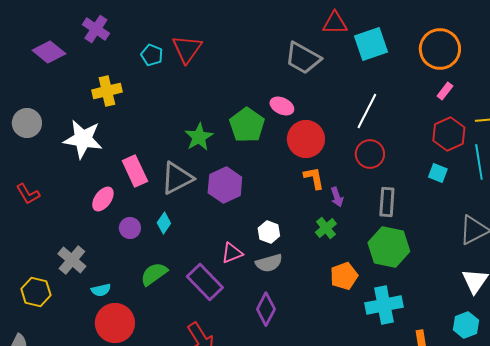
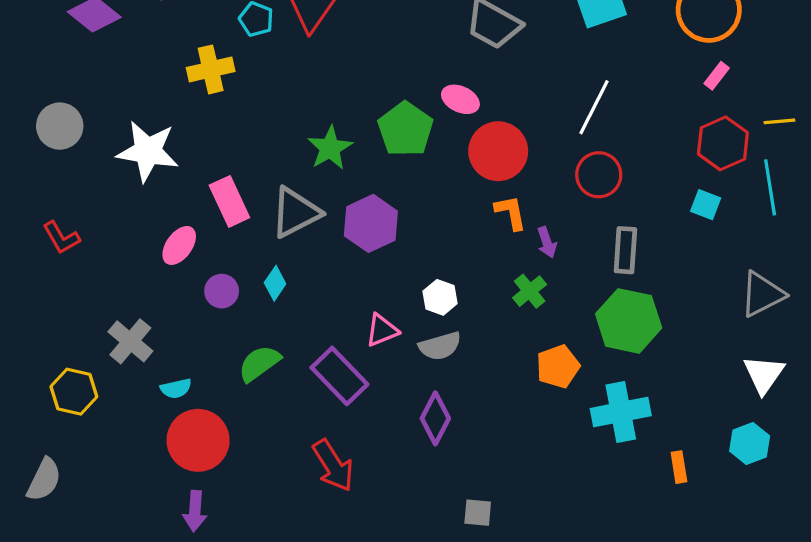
yellow cross: (107, 91) -> (211, 69), moved

